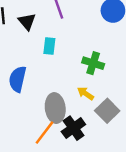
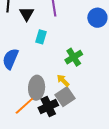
green cross: (93, 63) -> (74, 57), turned 30
gray square: (107, 111) -> (65, 97), moved

